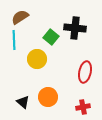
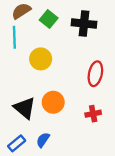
green square: (51, 37) -> (49, 19), moved
black triangle: (23, 102) -> (25, 108), size x1.5

